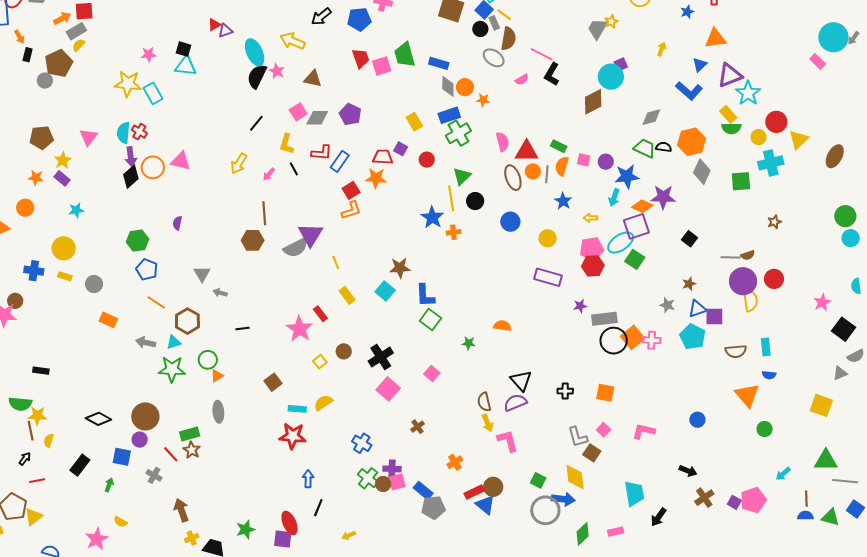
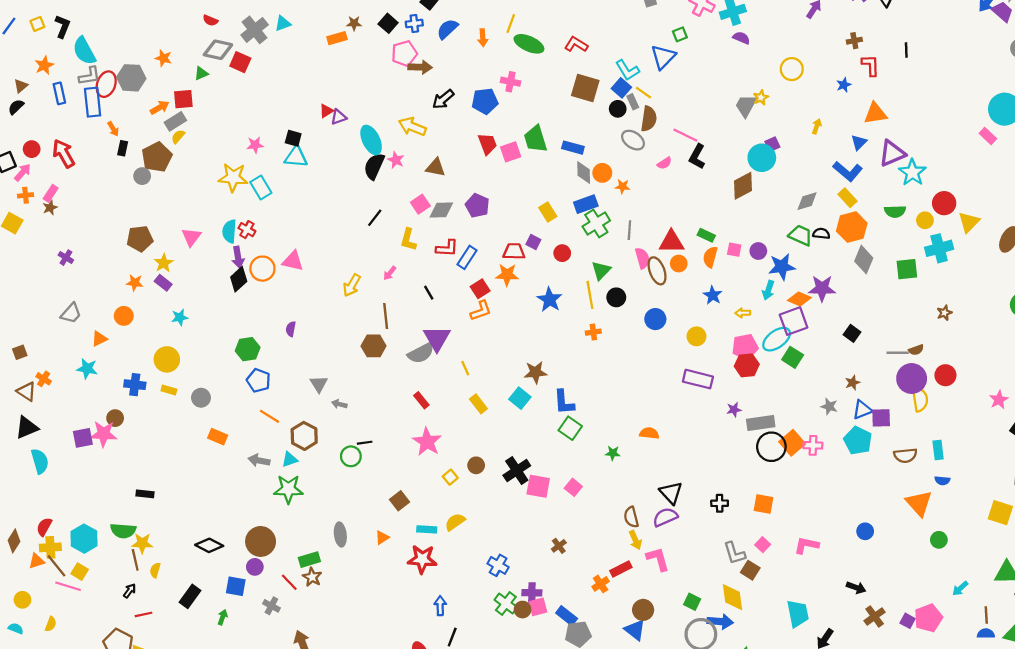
yellow rectangle: (728, 114) -> (848, 198), moved
pink semicircle: (503, 142) -> (642, 258), moved
yellow arrow: (239, 163) -> (352, 285), moved
black line: (294, 169) -> (429, 293), moved
gray line: (547, 174) -> (629, 230), moved
blue star: (432, 217) -> (550, 300), moved
red rectangle: (320, 314) -> (421, 400), moved
green circle: (208, 360) -> (351, 456), moved
orange triangle: (217, 376) -> (382, 537), moved
pink square: (388, 389) -> (538, 486), moved, turned -30
red rectangle: (474, 492) -> (621, 569), moved

